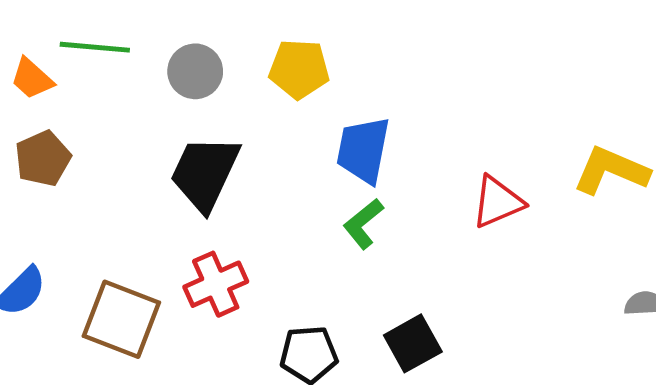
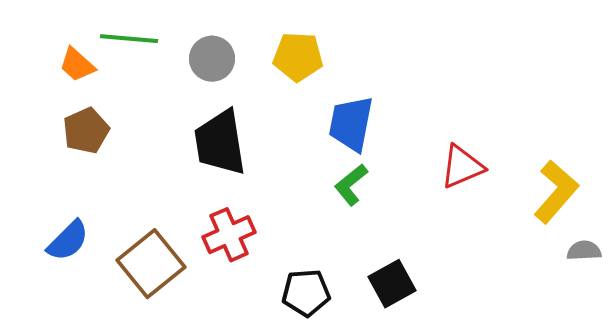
yellow L-shape: (611, 171) -> (556, 192), moved, turned 108
black trapezoid: (205, 173) -> (220, 143), turned -34
brown square: (121, 319) -> (151, 264), turned 30

